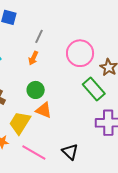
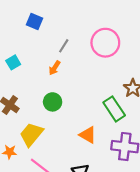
pink circle: (80, 53) -> (105, 43), moved
orange triangle: (44, 110) -> (88, 135), moved

